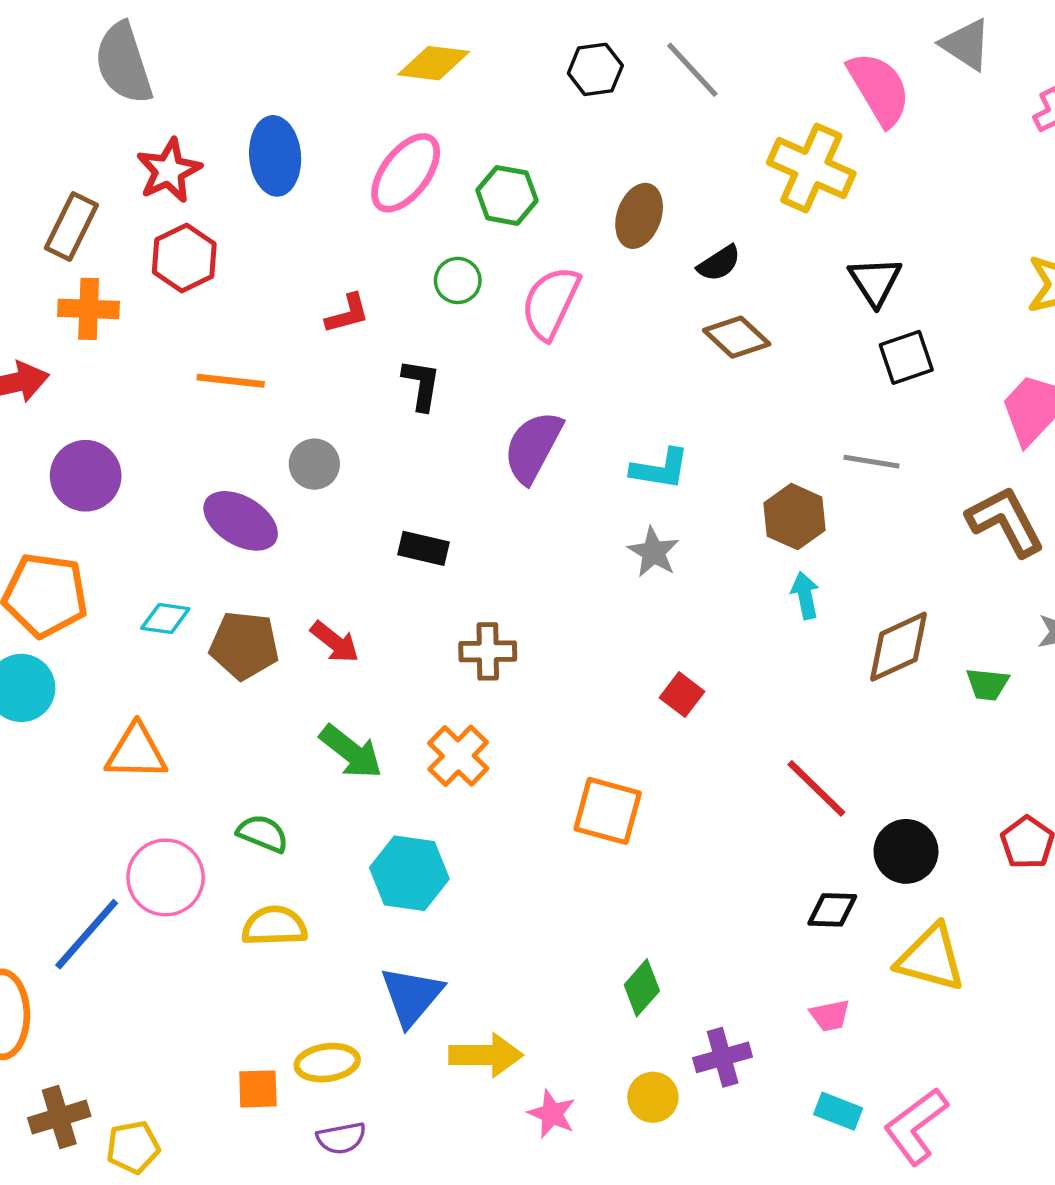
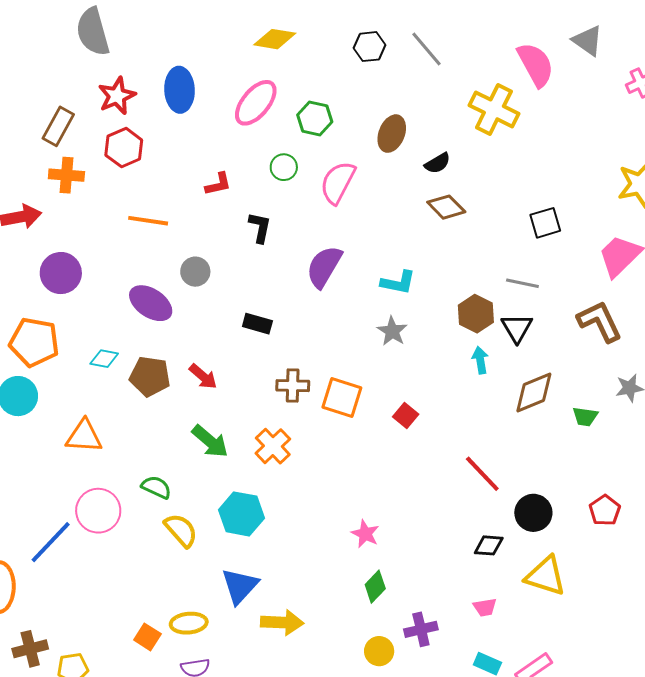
black triangle: (875, 281) -> (517, 328), moved
orange square: (608, 811) -> (342, 397), moved
yellow semicircle: (274, 926) -> (181, 530), moved, turned 48
orange square: (258, 1089) -> (147, 637), turned 32
pink star: (552, 1114) -> (365, 534), moved

